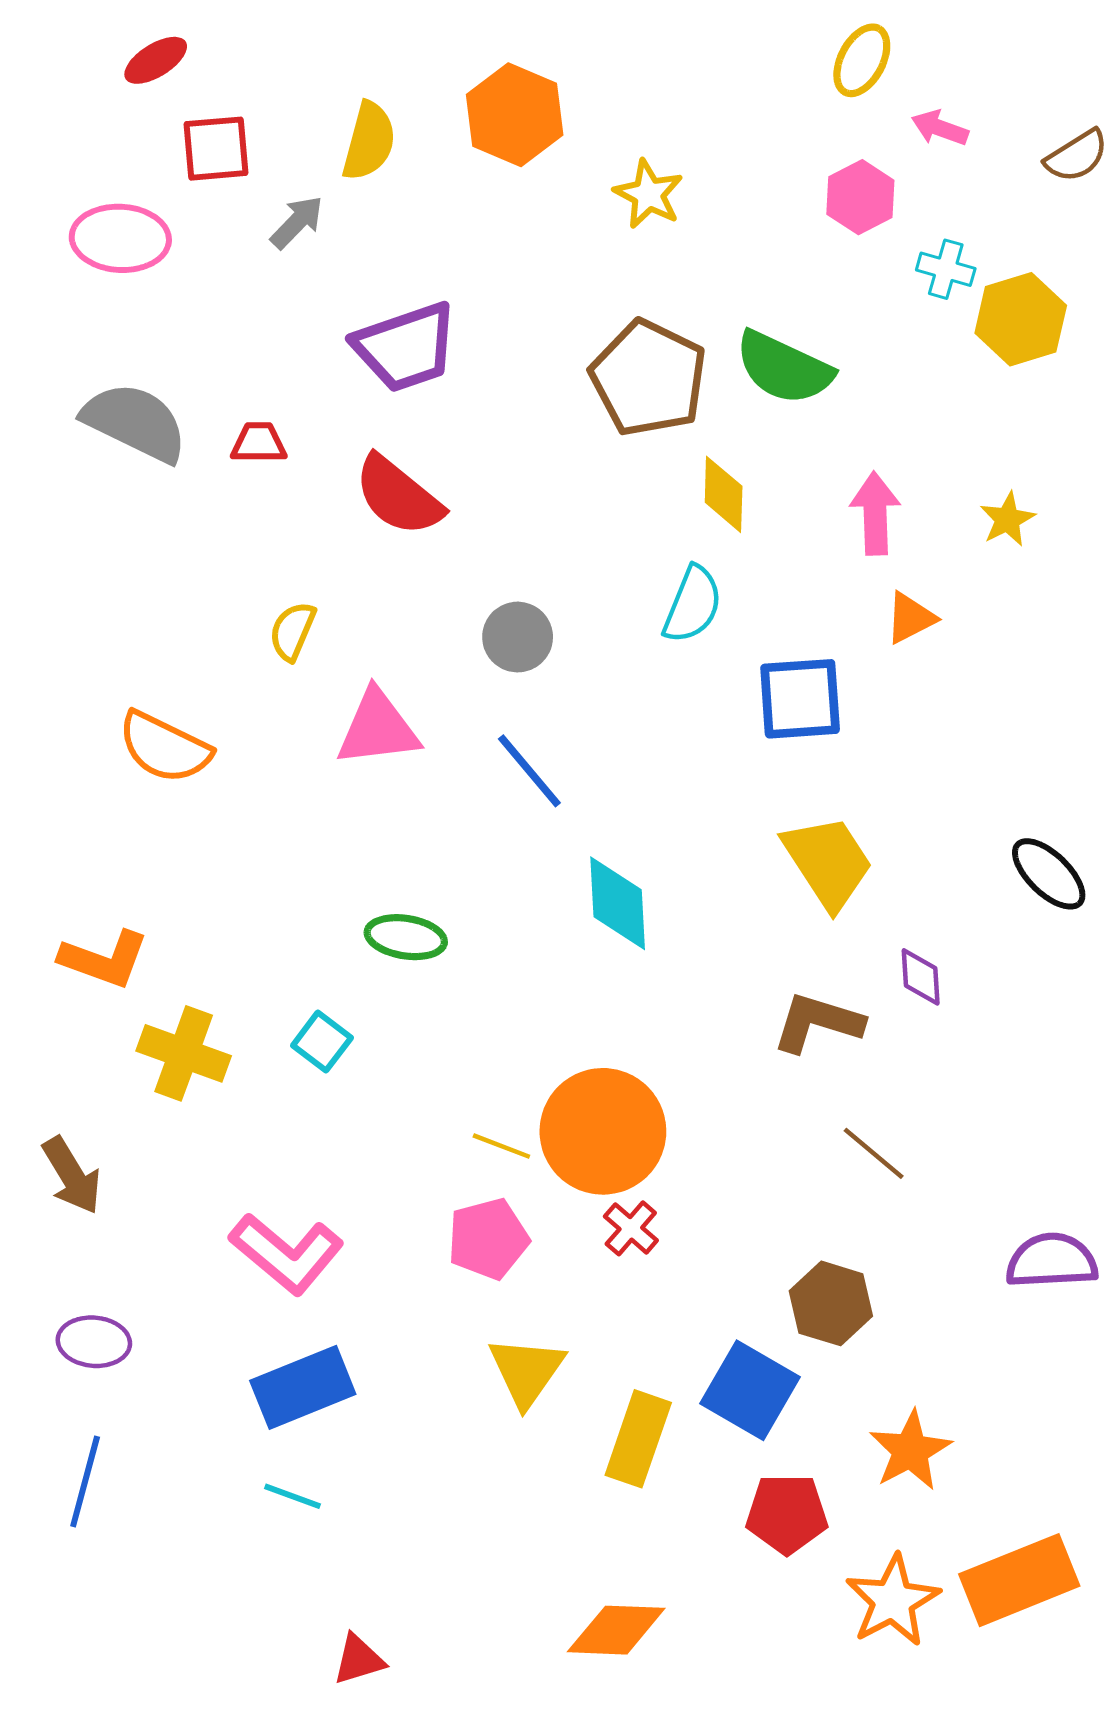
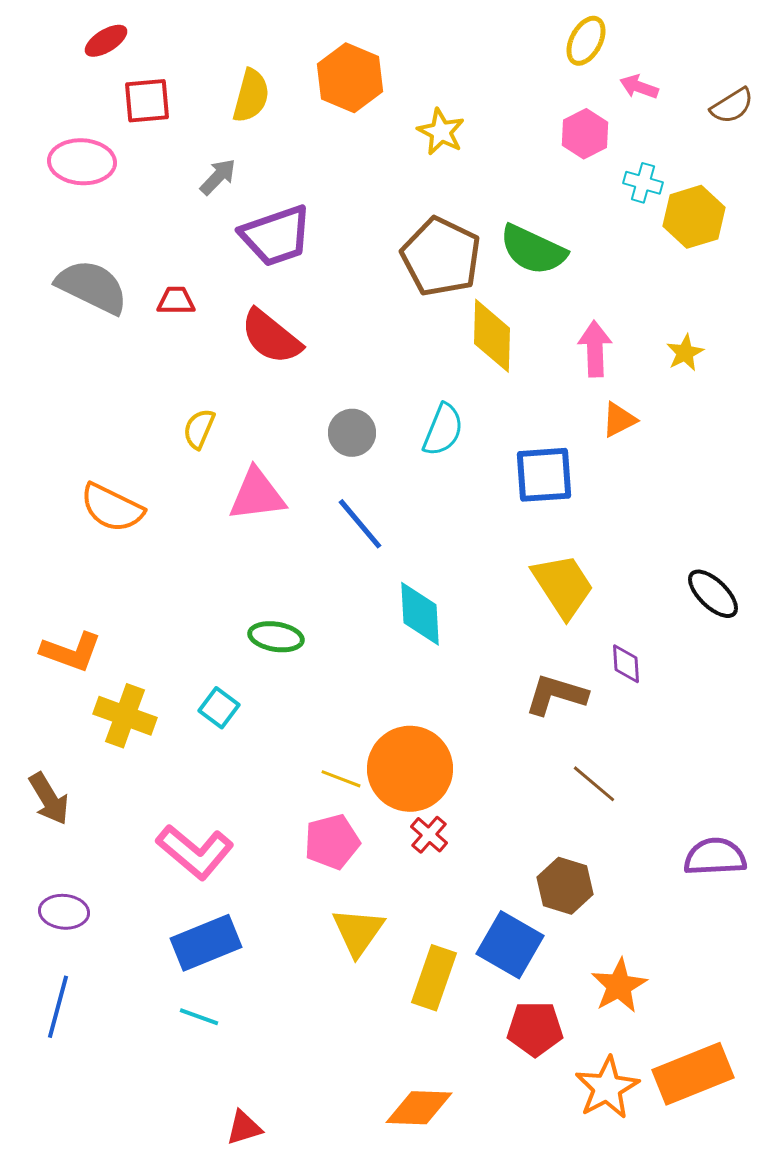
gray arrow: (297, 222) -> (218, 177), moved
yellow diamond: (724, 494) -> (492, 336), size x1.4
cyan semicircle: (693, 605) -> (443, 430), moved

